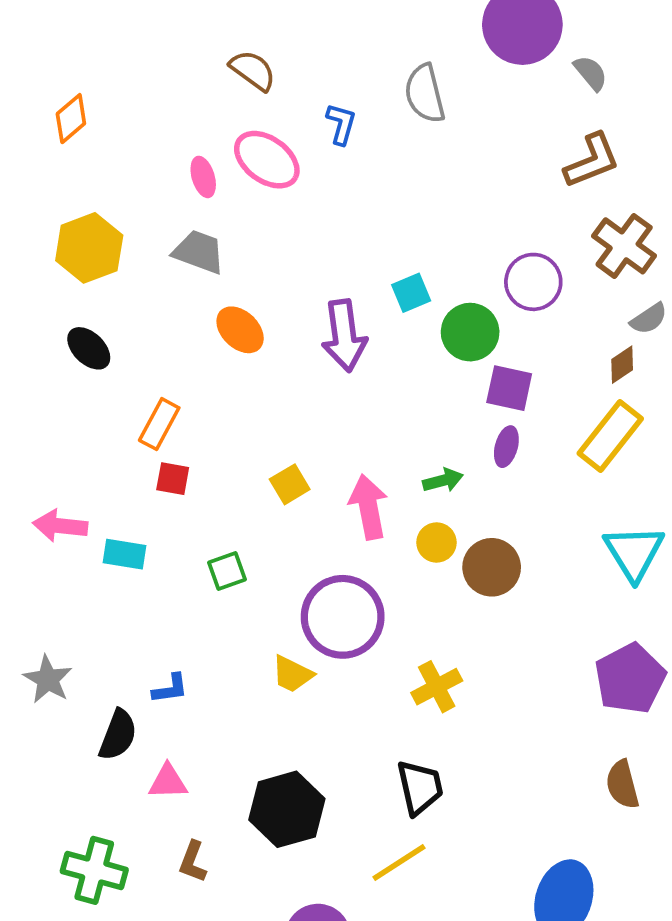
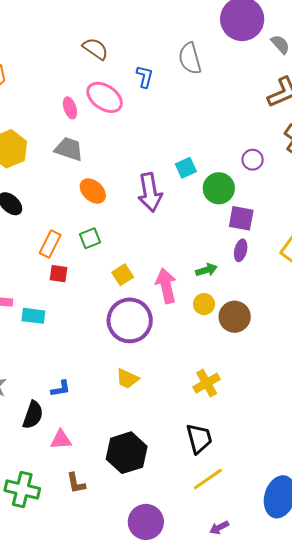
purple circle: (533, 282) -> (253, 160), size x0.7
green square: (227, 571) -> (90, 238), moved
purple circle: (343, 617) -> (130, 320), moved
brown L-shape: (193, 862) -> (76, 483), turned -30
yellow line: (399, 862) -> (208, 479), moved

